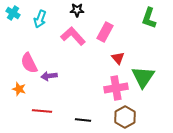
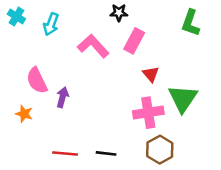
black star: (77, 10) -> (119, 13), moved
purple arrow: (49, 76) -> (62, 97), turned 112
red line: (42, 111) -> (65, 153), moved

